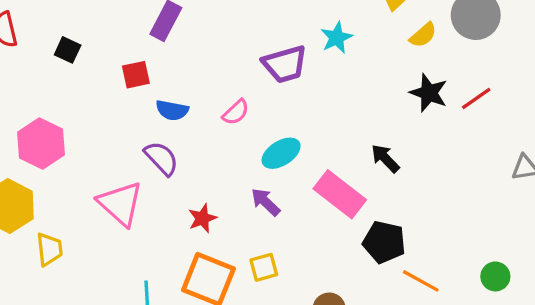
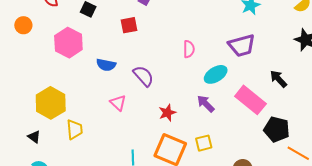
purple trapezoid: (285, 64) -> (242, 46), moved
blue semicircle: (172, 110) -> (106, 65), moved
pink semicircle: (236, 112) -> (189, 49), turned -48
pink hexagon: (41, 143) -> (68, 43), moved
pink triangle: (120, 204) -> (118, 103), size x0.6

